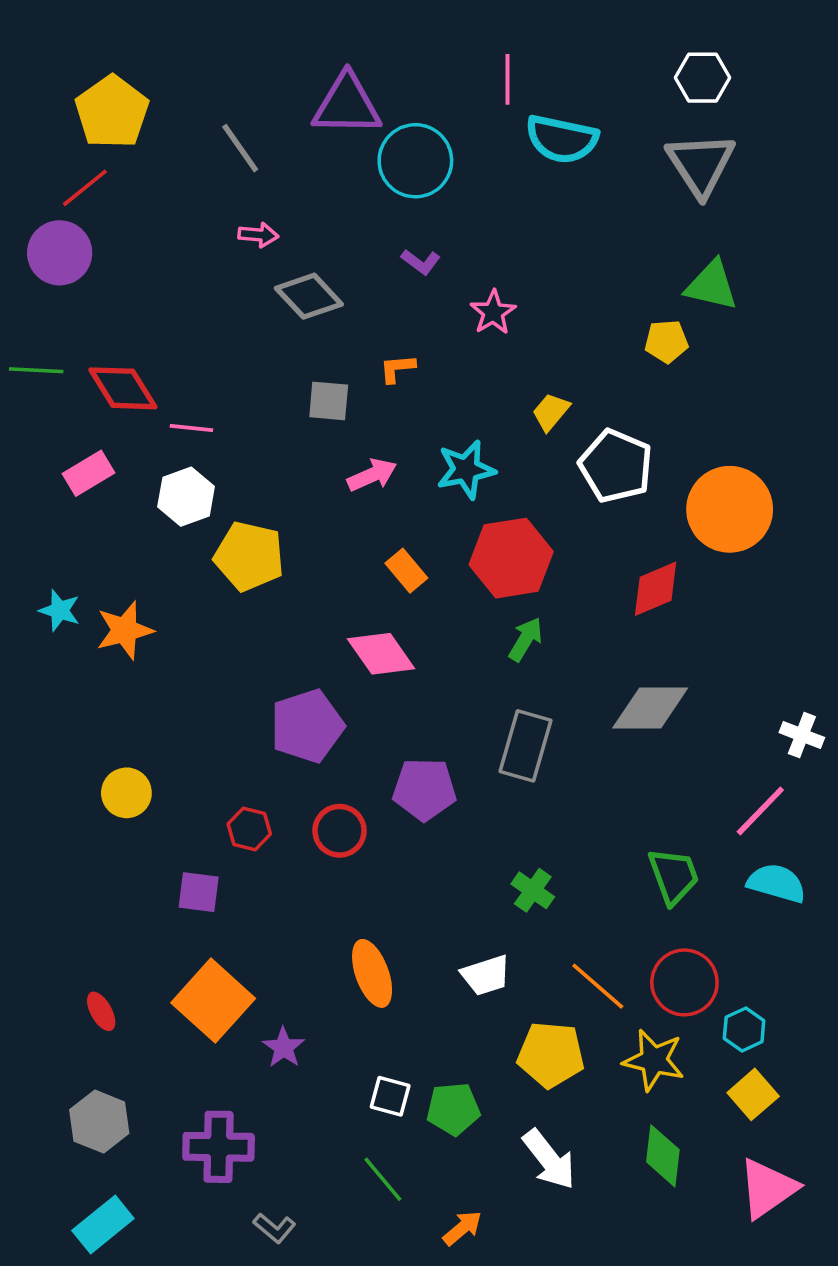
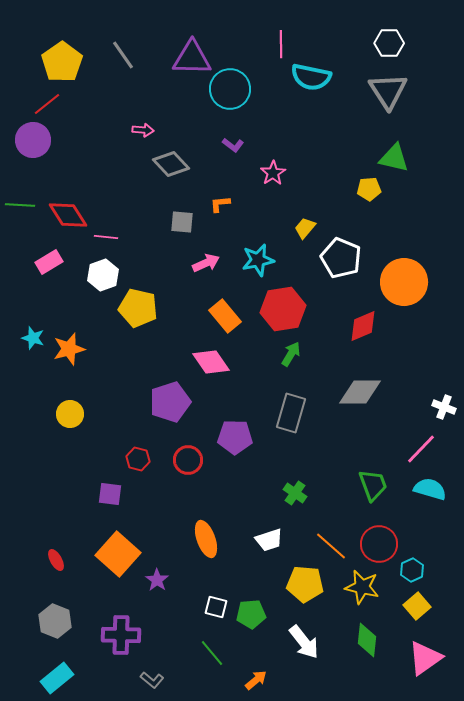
gray line: (240, 148) -> (123, 55), moved
orange rectangle: (406, 571) -> (225, 316), size x1.4
yellow circle: (126, 793) -> (70, 414), moved

